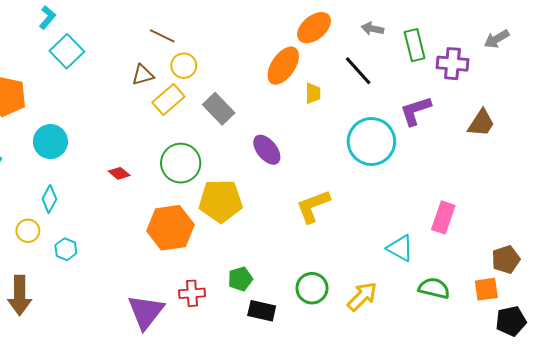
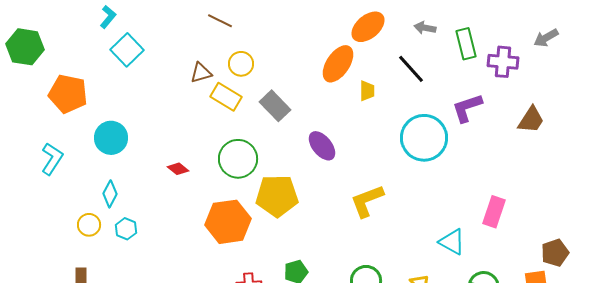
brown line: (162, 36) -> (220, 21), moved
yellow rectangle: (168, 99) -> (226, 97), turned 72
cyan hexagon: (66, 249) -> (126, 229), moved

